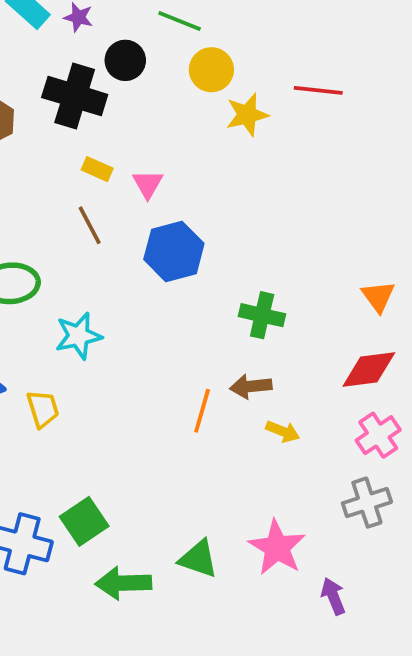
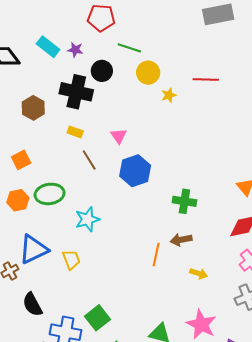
yellow star: (247, 115) -> (169, 95), size x0.7
yellow rectangle: (97, 169) -> (75, 132), moved
yellow arrow: (283, 431) -> (199, 274), moved

